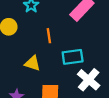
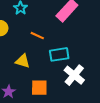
orange line: (49, 36) -> (37, 36), turned -56

